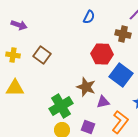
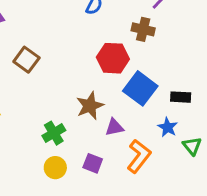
brown star: (86, 87) -> (90, 106), turned 30
green cross: (61, 106) -> (54, 133), size x0.7

